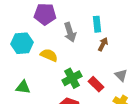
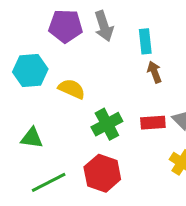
gray arrow: (70, 32) -> (104, 26), moved
brown arrow: (103, 44) -> (154, 72), turned -48
red rectangle: (96, 84) -> (153, 123), moved, turned -49

